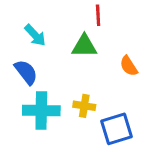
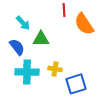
green triangle: (84, 46) -> (41, 39), moved
orange semicircle: (129, 66) -> (84, 24), moved, size x1.6

